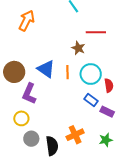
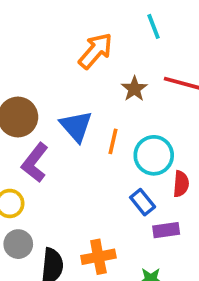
orange arrow: (27, 21) -> (96, 51), moved
brown star: (78, 48) -> (134, 89), moved
purple rectangle: (107, 112) -> (166, 230), turned -48

